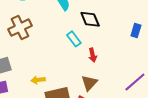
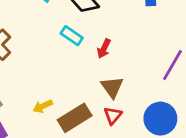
red arrow: (93, 55) -> (104, 49), turned 56

